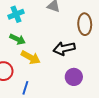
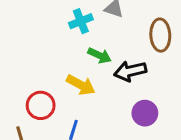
cyan cross: (16, 14) -> (81, 21), moved
green arrow: (17, 39) -> (99, 55), moved

